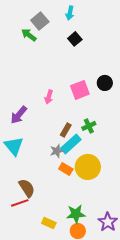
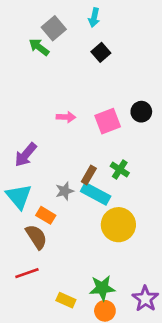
pink arrow: (49, 97) -> (66, 117), moved, turned -104
green cross: (89, 126) -> (120, 170), turned -32
cyan rectangle: (71, 144) -> (96, 194), turned 70
gray star: (57, 151) -> (65, 191), moved
orange rectangle: (66, 169) -> (46, 215), moved
brown semicircle: (27, 188) -> (36, 237), moved

